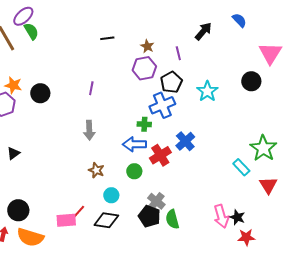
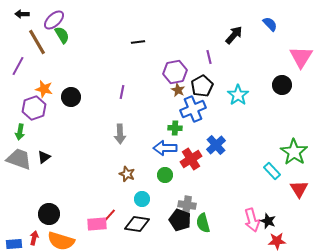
brown star: (147, 46) -> (178, 90), moved
gray cross: (156, 201) -> (187, 205), turned -30

